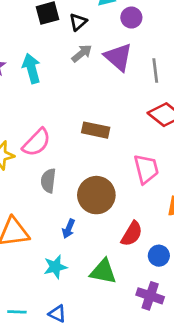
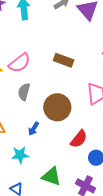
green triangle: (103, 272) -> (51, 176), moved

